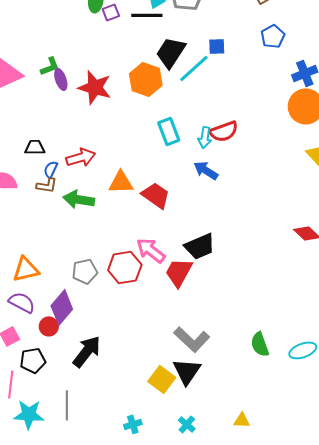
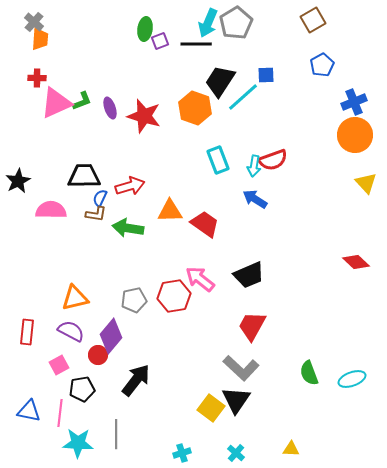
green L-shape: (50, 66) -> (82, 101), moved
black trapezoid: (35, 147) -> (84, 176), size x1.6
red trapezoid: (179, 272) -> (252, 326), moved

